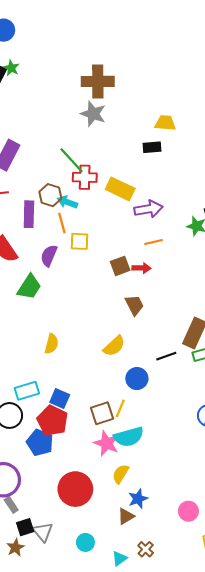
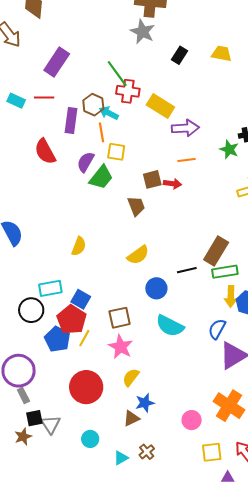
yellow trapezoid: (165, 123) -> (221, 54), moved
black rectangle: (152, 147) -> (180, 55), moved, turned -60
green trapezoid: (29, 287) -> (101, 177), moved
brown trapezoid: (134, 305) -> (136, 206), moved
yellow line: (120, 408) -> (84, 338), moved
cyan semicircle: (129, 437) -> (170, 326), moved, turned 36

